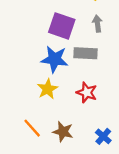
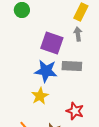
gray arrow: (97, 24) -> (78, 34), moved
red star: (87, 92) -> (75, 111), moved

